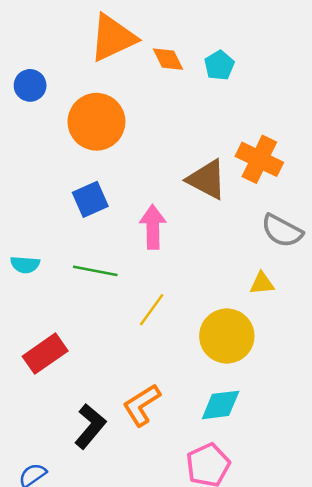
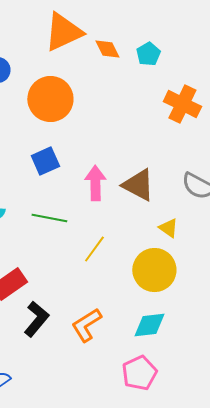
orange cross: (259, 159) -> (182, 104), moved
brown triangle: (207, 179) -> (138, 185), moved
yellow triangle: (262, 283) -> (168, 228), moved, turned 40
black L-shape: (90, 426) -> (36, 319), moved

